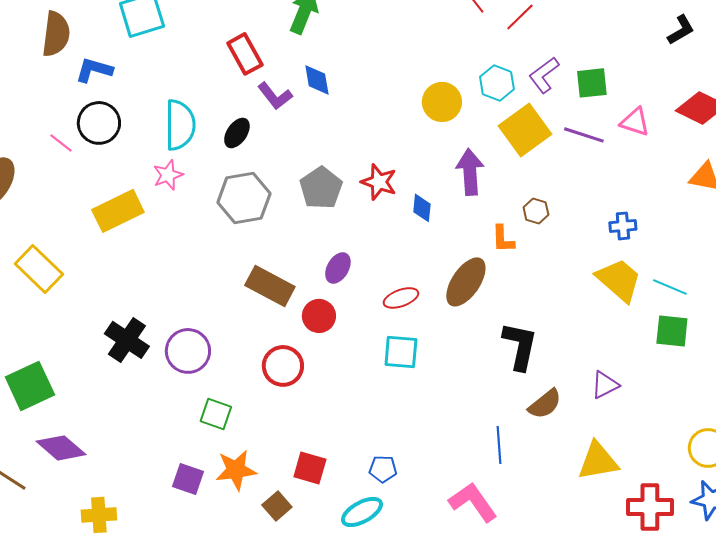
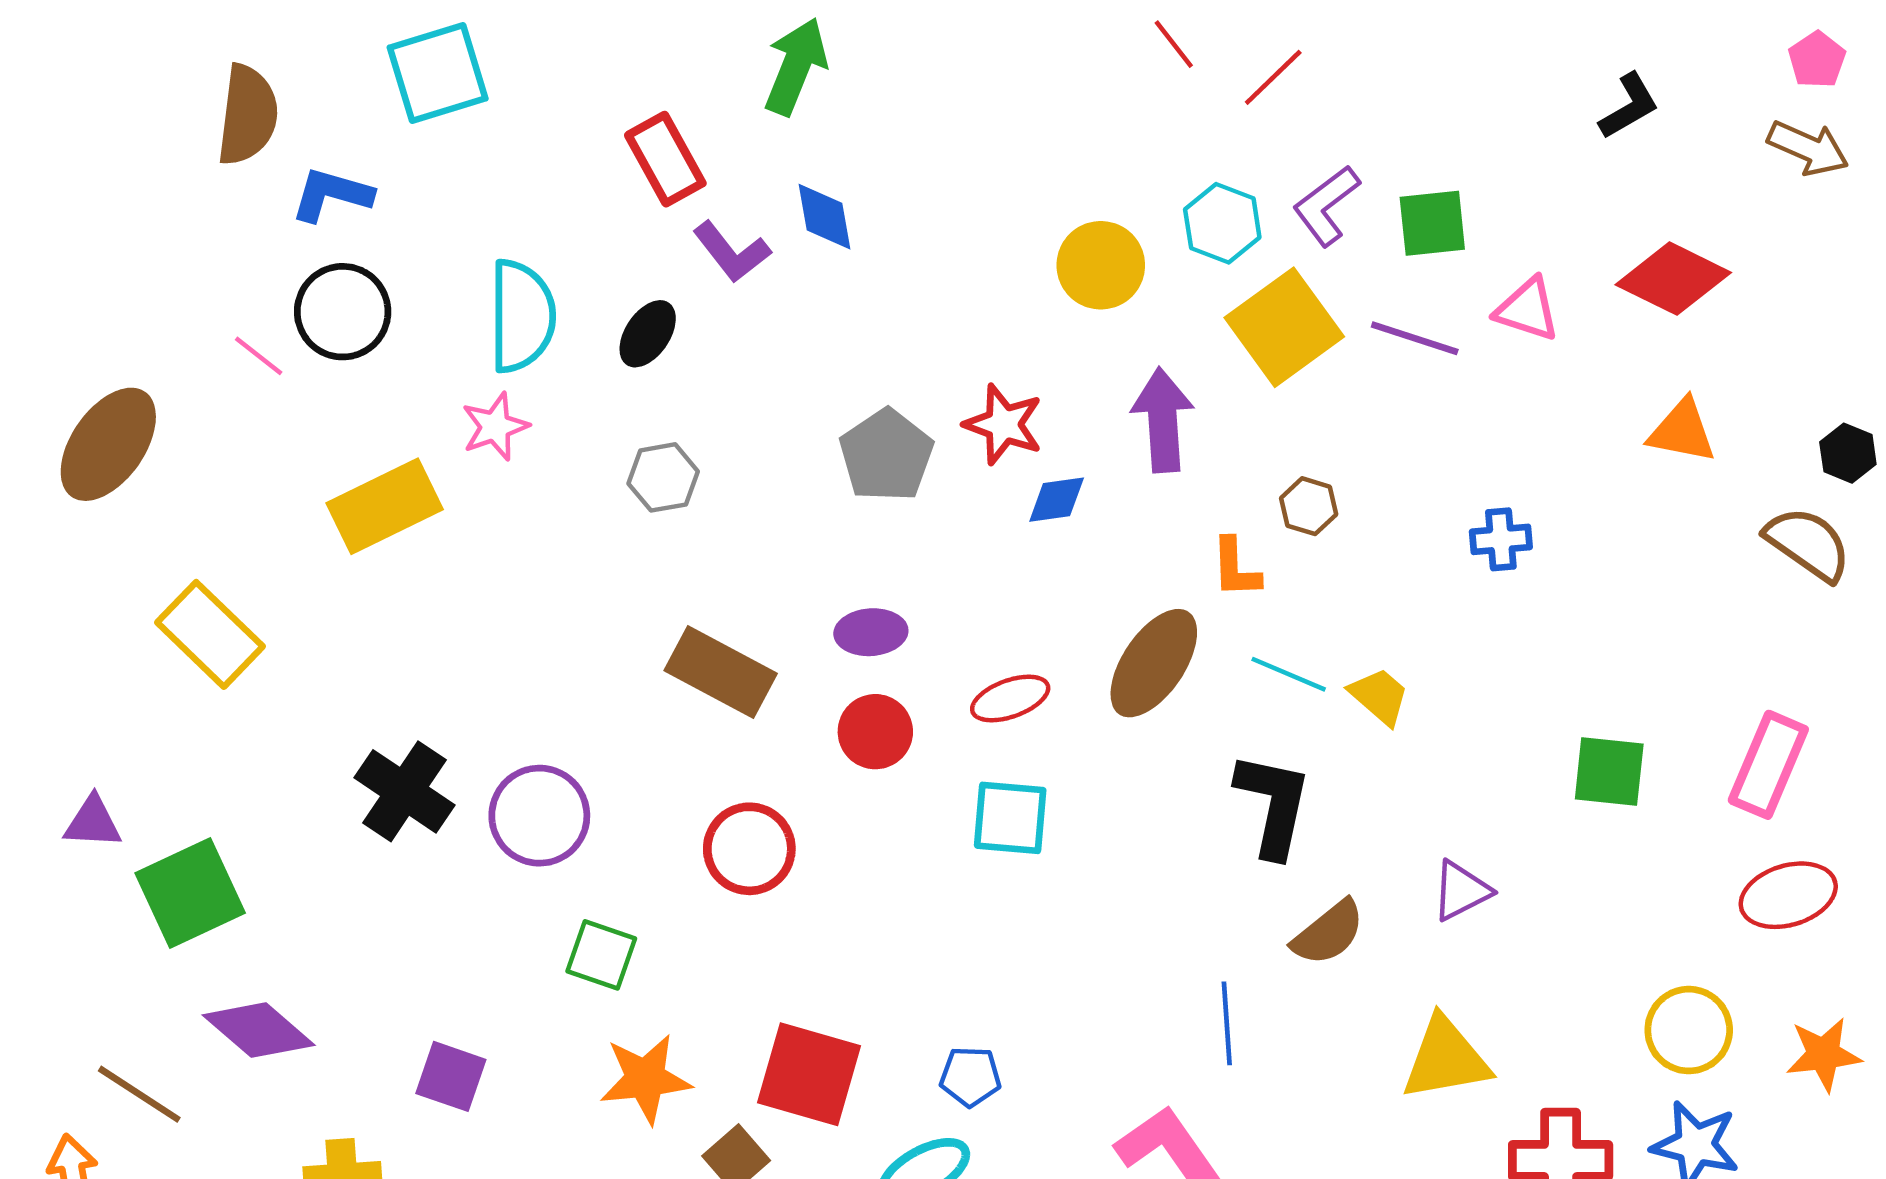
red star: (379, 182) -> (1004, 424), moved
gray pentagon: (321, 188) -> (886, 455), moved
gray hexagon: (244, 198) -> (663, 477), size x0.6
blue diamond: (422, 208) -> (1057, 500), turned 76
purple ellipse: (338, 268) -> (871, 632), turned 56
yellow trapezoid: (619, 280) -> (1379, 696), moved, size x0.6
cyan line: (670, 287) -> (1289, 674), moved
red circle: (319, 316) -> (875, 732), moved
red square: (310, 468) -> (809, 1074), size x1.4
purple square: (188, 479) -> (451, 1076), moved

